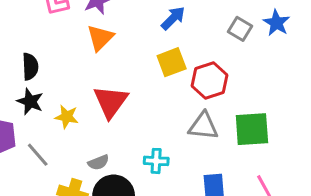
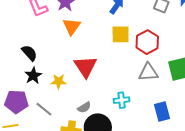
yellow square: (172, 62) -> (121, 34), turned 30
black semicircle: (30, 67) -> (29, 53), turned -30
black star: (30, 101) -> (33, 76), turned 30

